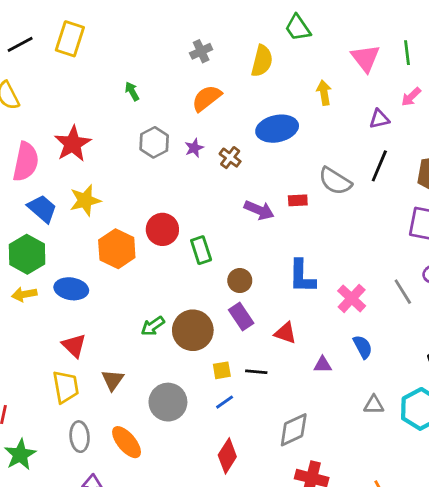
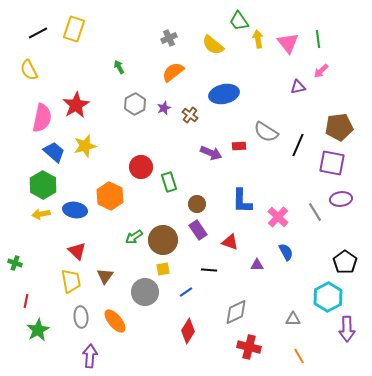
yellow semicircle: (262, 61) -> (213, 45), turned 115
yellow arrow: (324, 93) -> (258, 39), moved
black line: (379, 166) -> (298, 145), moved
orange hexagon: (117, 249) -> (110, 196), moved
yellow square: (222, 370) -> (163, 269), moved
gray triangle: (374, 405) -> (293, 319), moved

